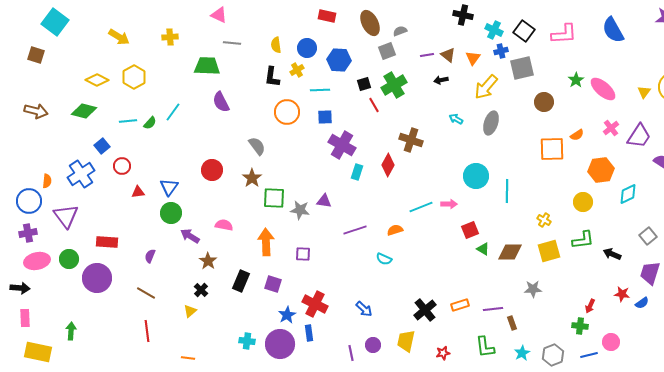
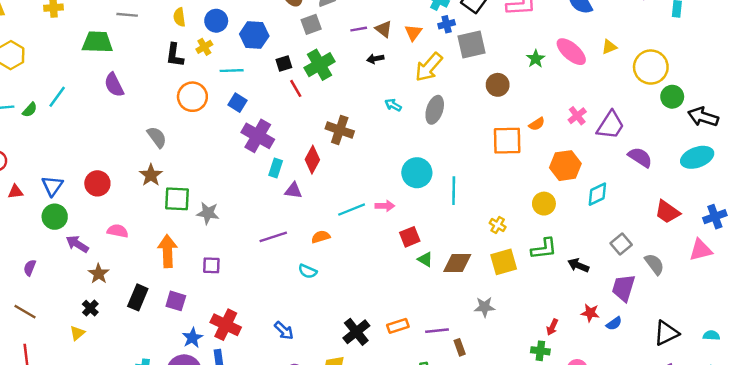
pink ellipse: (603, 89) -> (571, 52), moved
yellow triangle: (644, 92) -> (609, 47), moved, turned 32
blue square: (325, 117) -> (238, 103), turned 35
red circle: (212, 170) -> (97, 183), moved
purple triangle: (324, 201) -> (293, 191), moved

